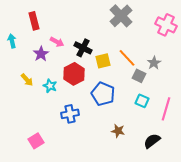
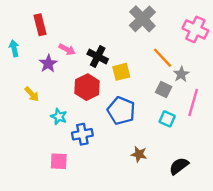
orange line: (127, 58) -> (162, 58), moved
cyan star: (50, 86) -> (59, 117), moved
pink line: (166, 109) -> (193, 102), moved
pink square: (36, 141) -> (59, 161), moved, turned 35

